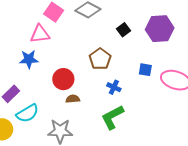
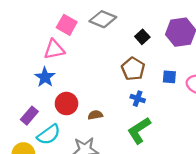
blue star: (29, 59) -> (45, 77), turned -30
brown pentagon: (100, 59) -> (133, 69), moved
red circle: (63, 79) -> (66, 104), moved

